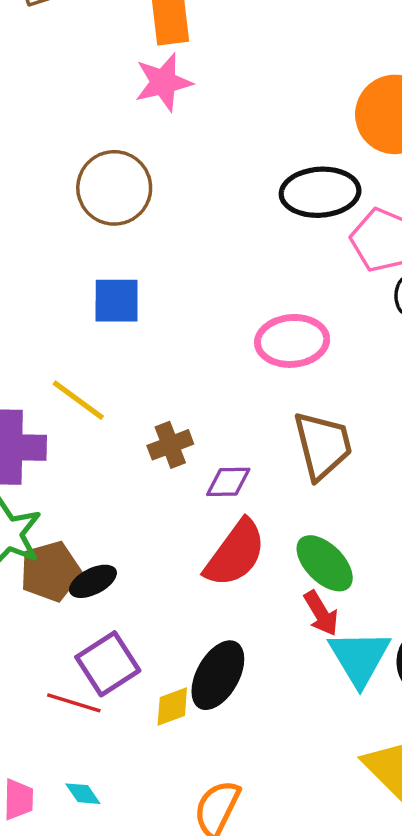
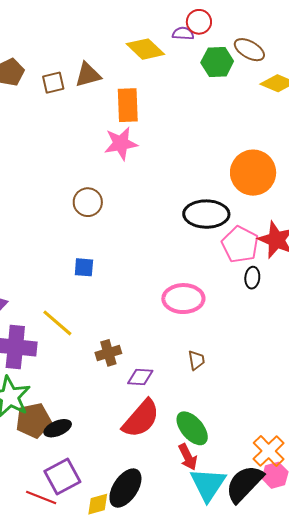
brown circle: (114, 188) -> (88, 202), size x0.7
blue square: (117, 301) -> (84, 267), size x0.7
brown trapezoid: (323, 445) -> (196, 360), size x0.5

